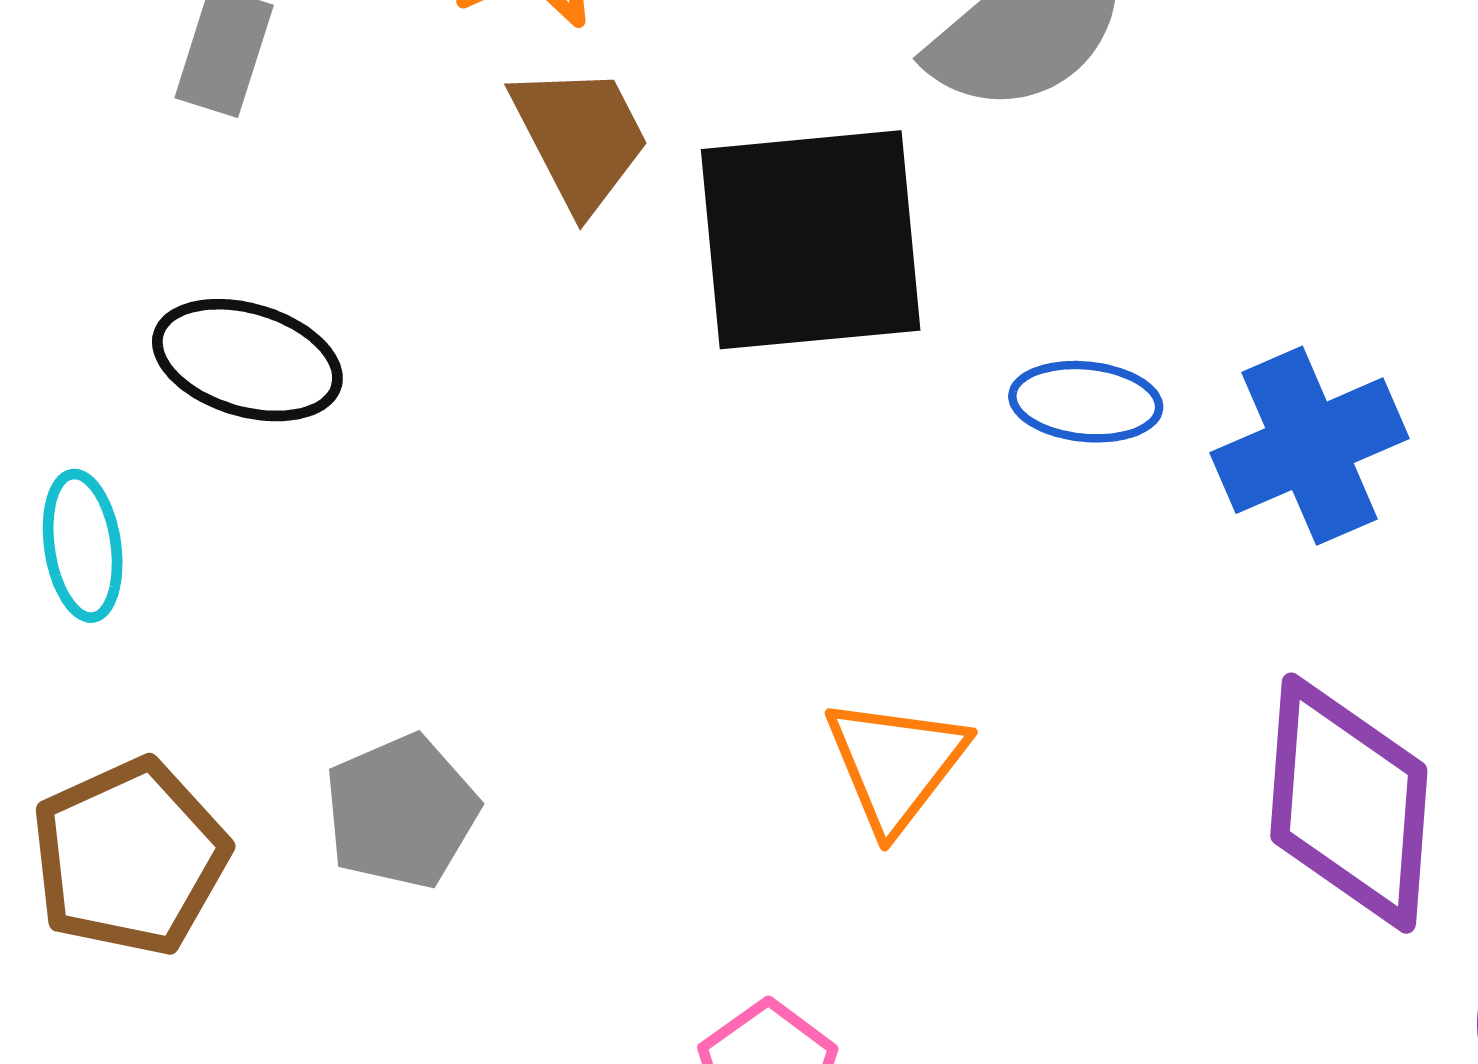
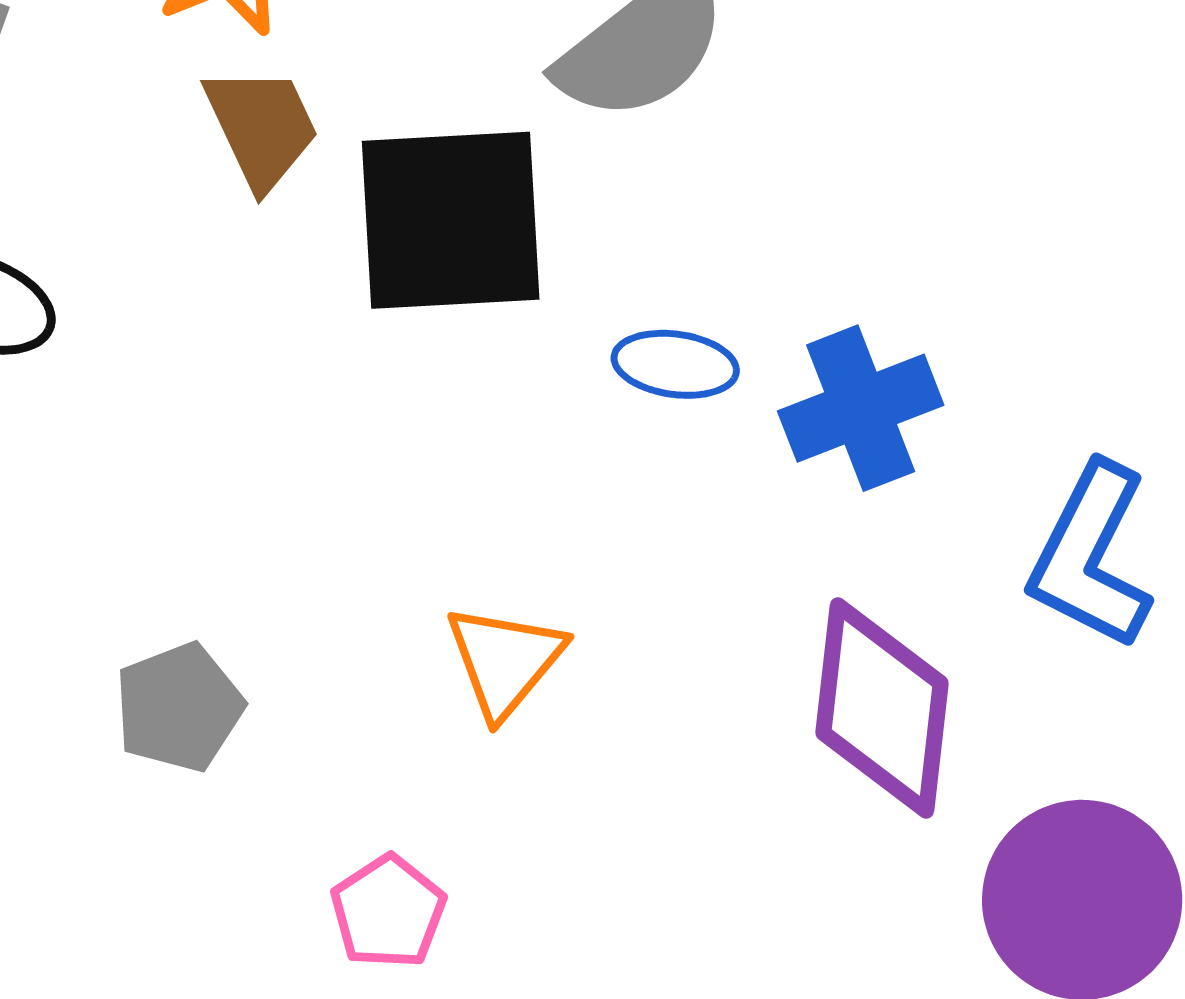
gray pentagon: (401, 811) -> (179, 707), moved

